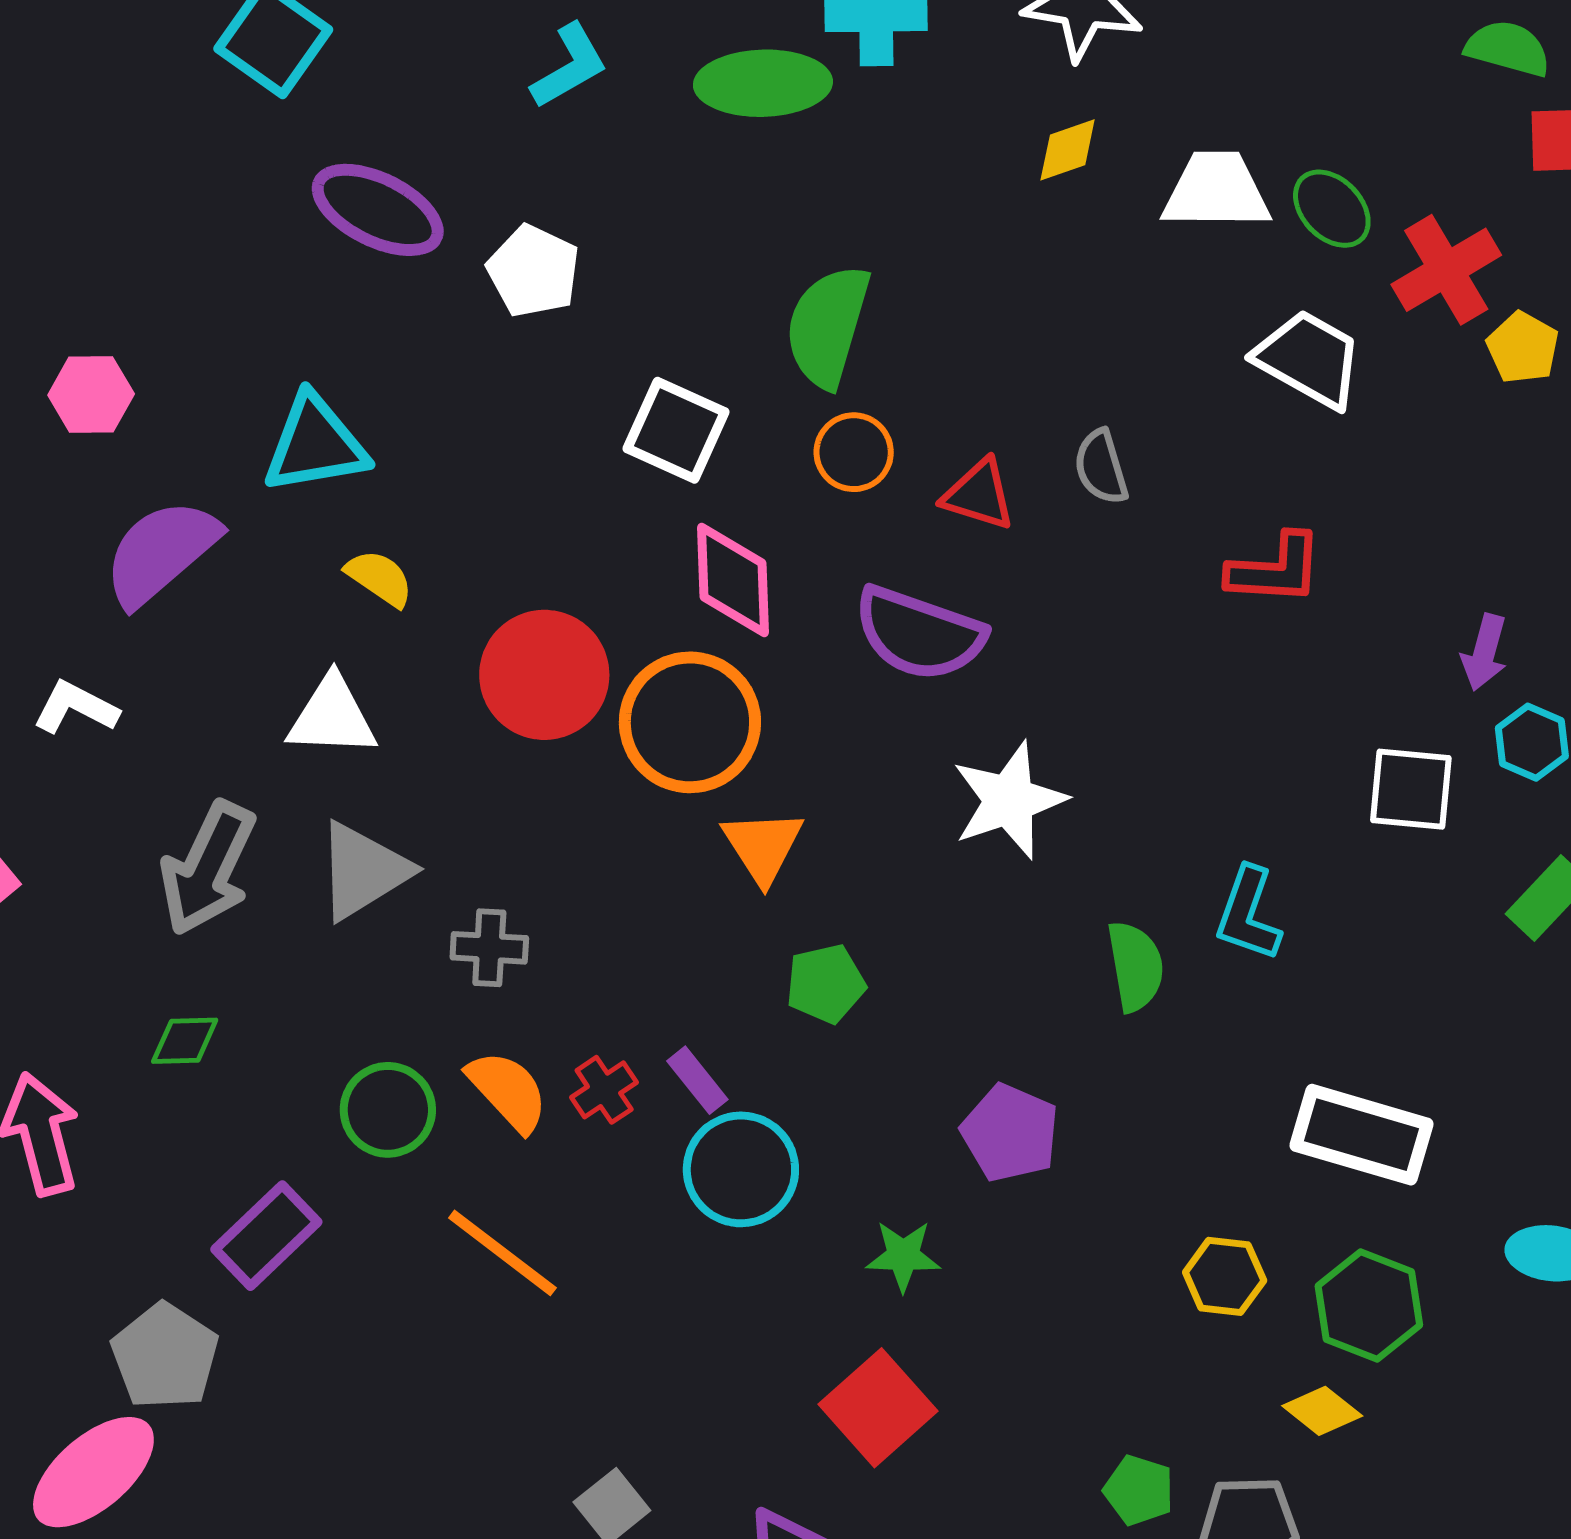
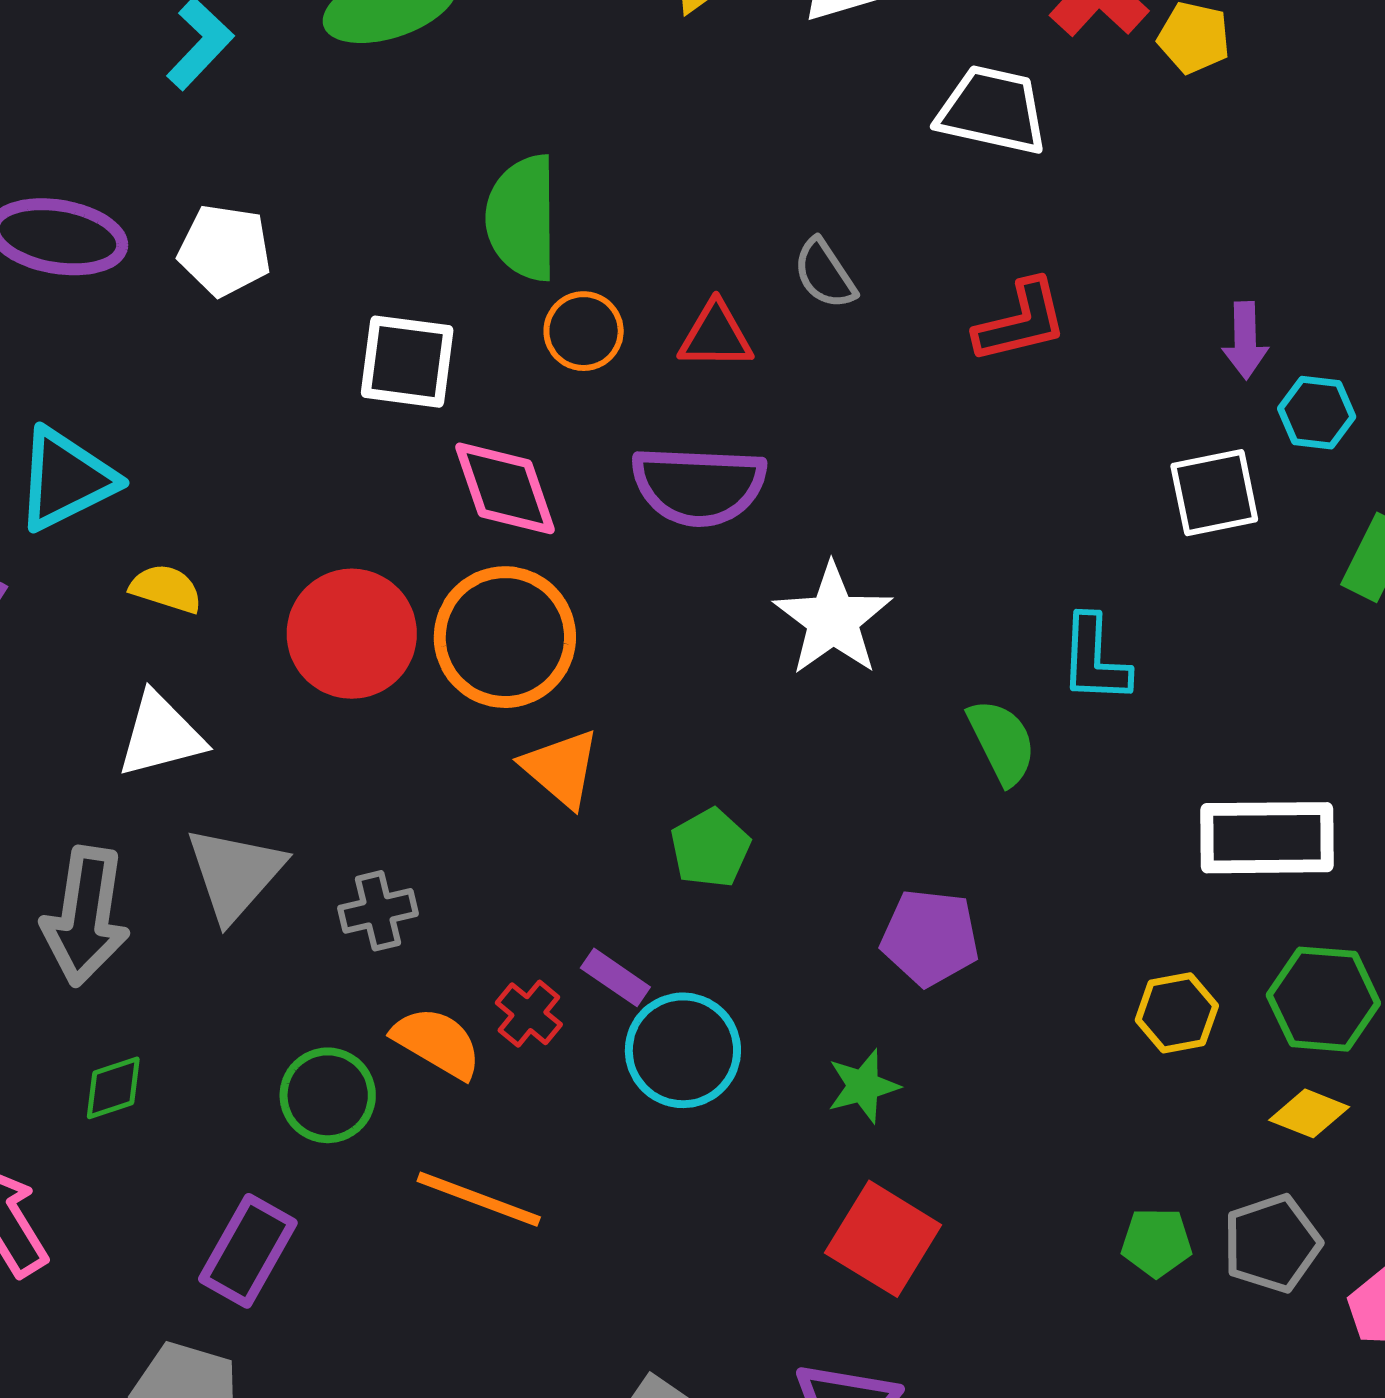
orange triangle: (763, 846) -> (561, 768), moved

